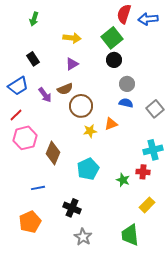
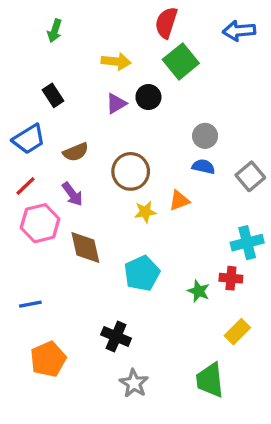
red semicircle: (124, 14) -> (166, 23), moved
black circle: (114, 60) -> (148, 97), moved
brown semicircle: (65, 89) -> (76, 152), moved
purple arrow: (45, 95) -> (72, 194), moved
brown diamond: (53, 153) -> (85, 247), turned -35
blue line: (38, 188) -> (30, 304), moved

